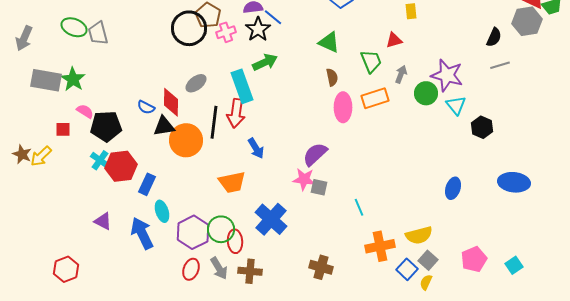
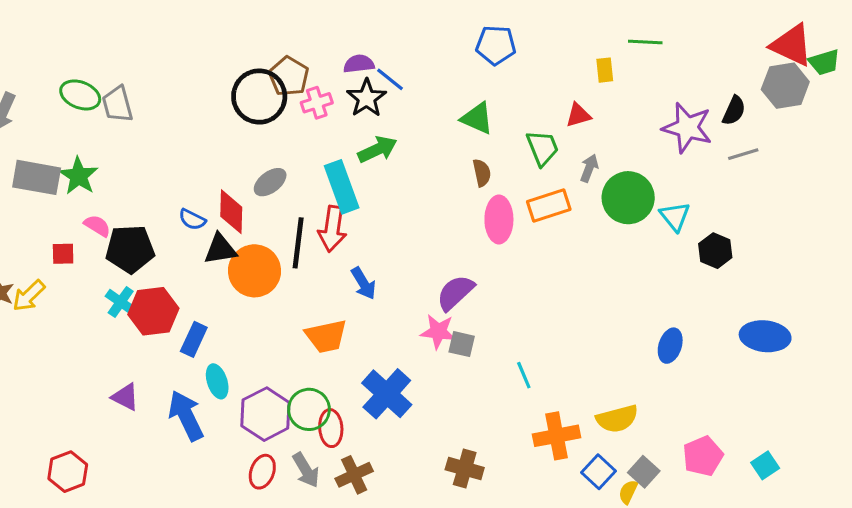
purple star: (447, 75) -> (687, 128), moved
green circle: (426, 93) -> (628, 198), size x1.4
gray square: (428, 260) -> (644, 472), moved
brown cross: (250, 271) -> (354, 475), turned -30

